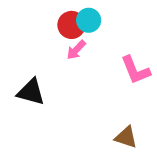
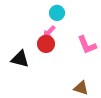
red circle: (71, 25) -> (46, 44), moved

